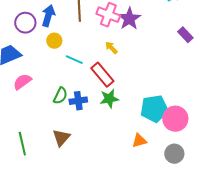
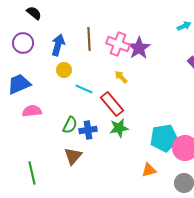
purple circle: (25, 23) -> (23, 43), moved
pink semicircle: (22, 82) -> (32, 111), turned 30
brown triangle: (61, 138) -> (73, 156), moved

